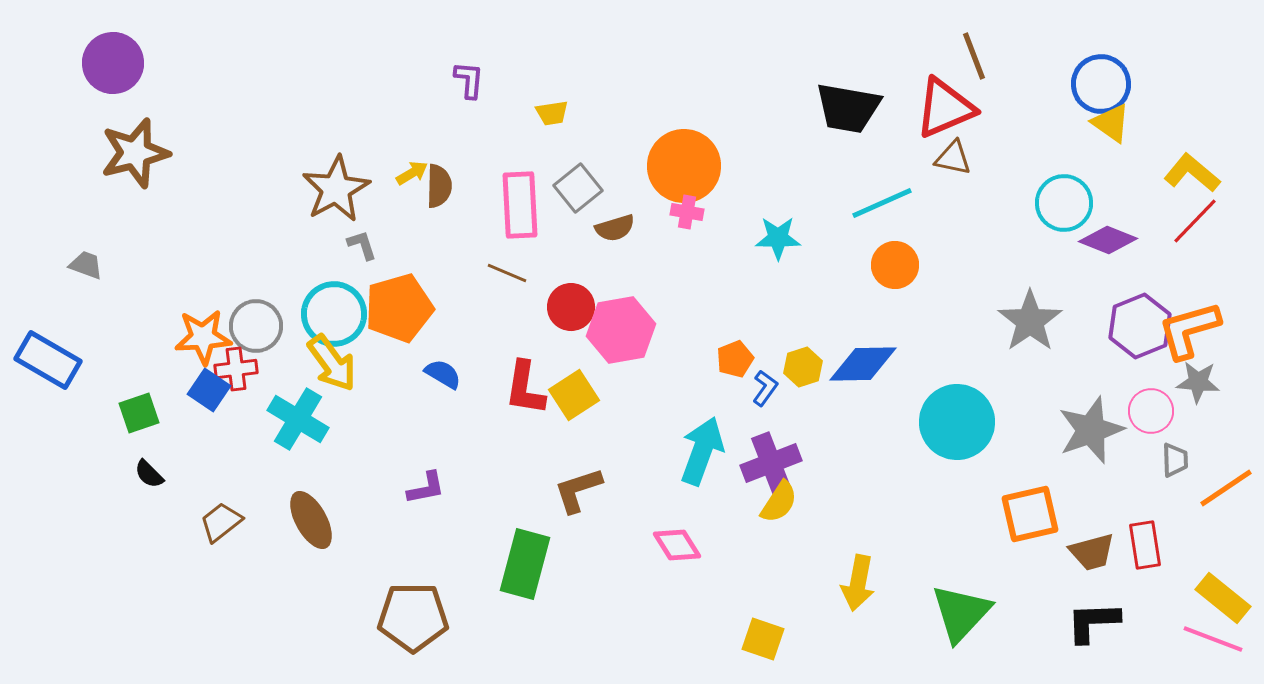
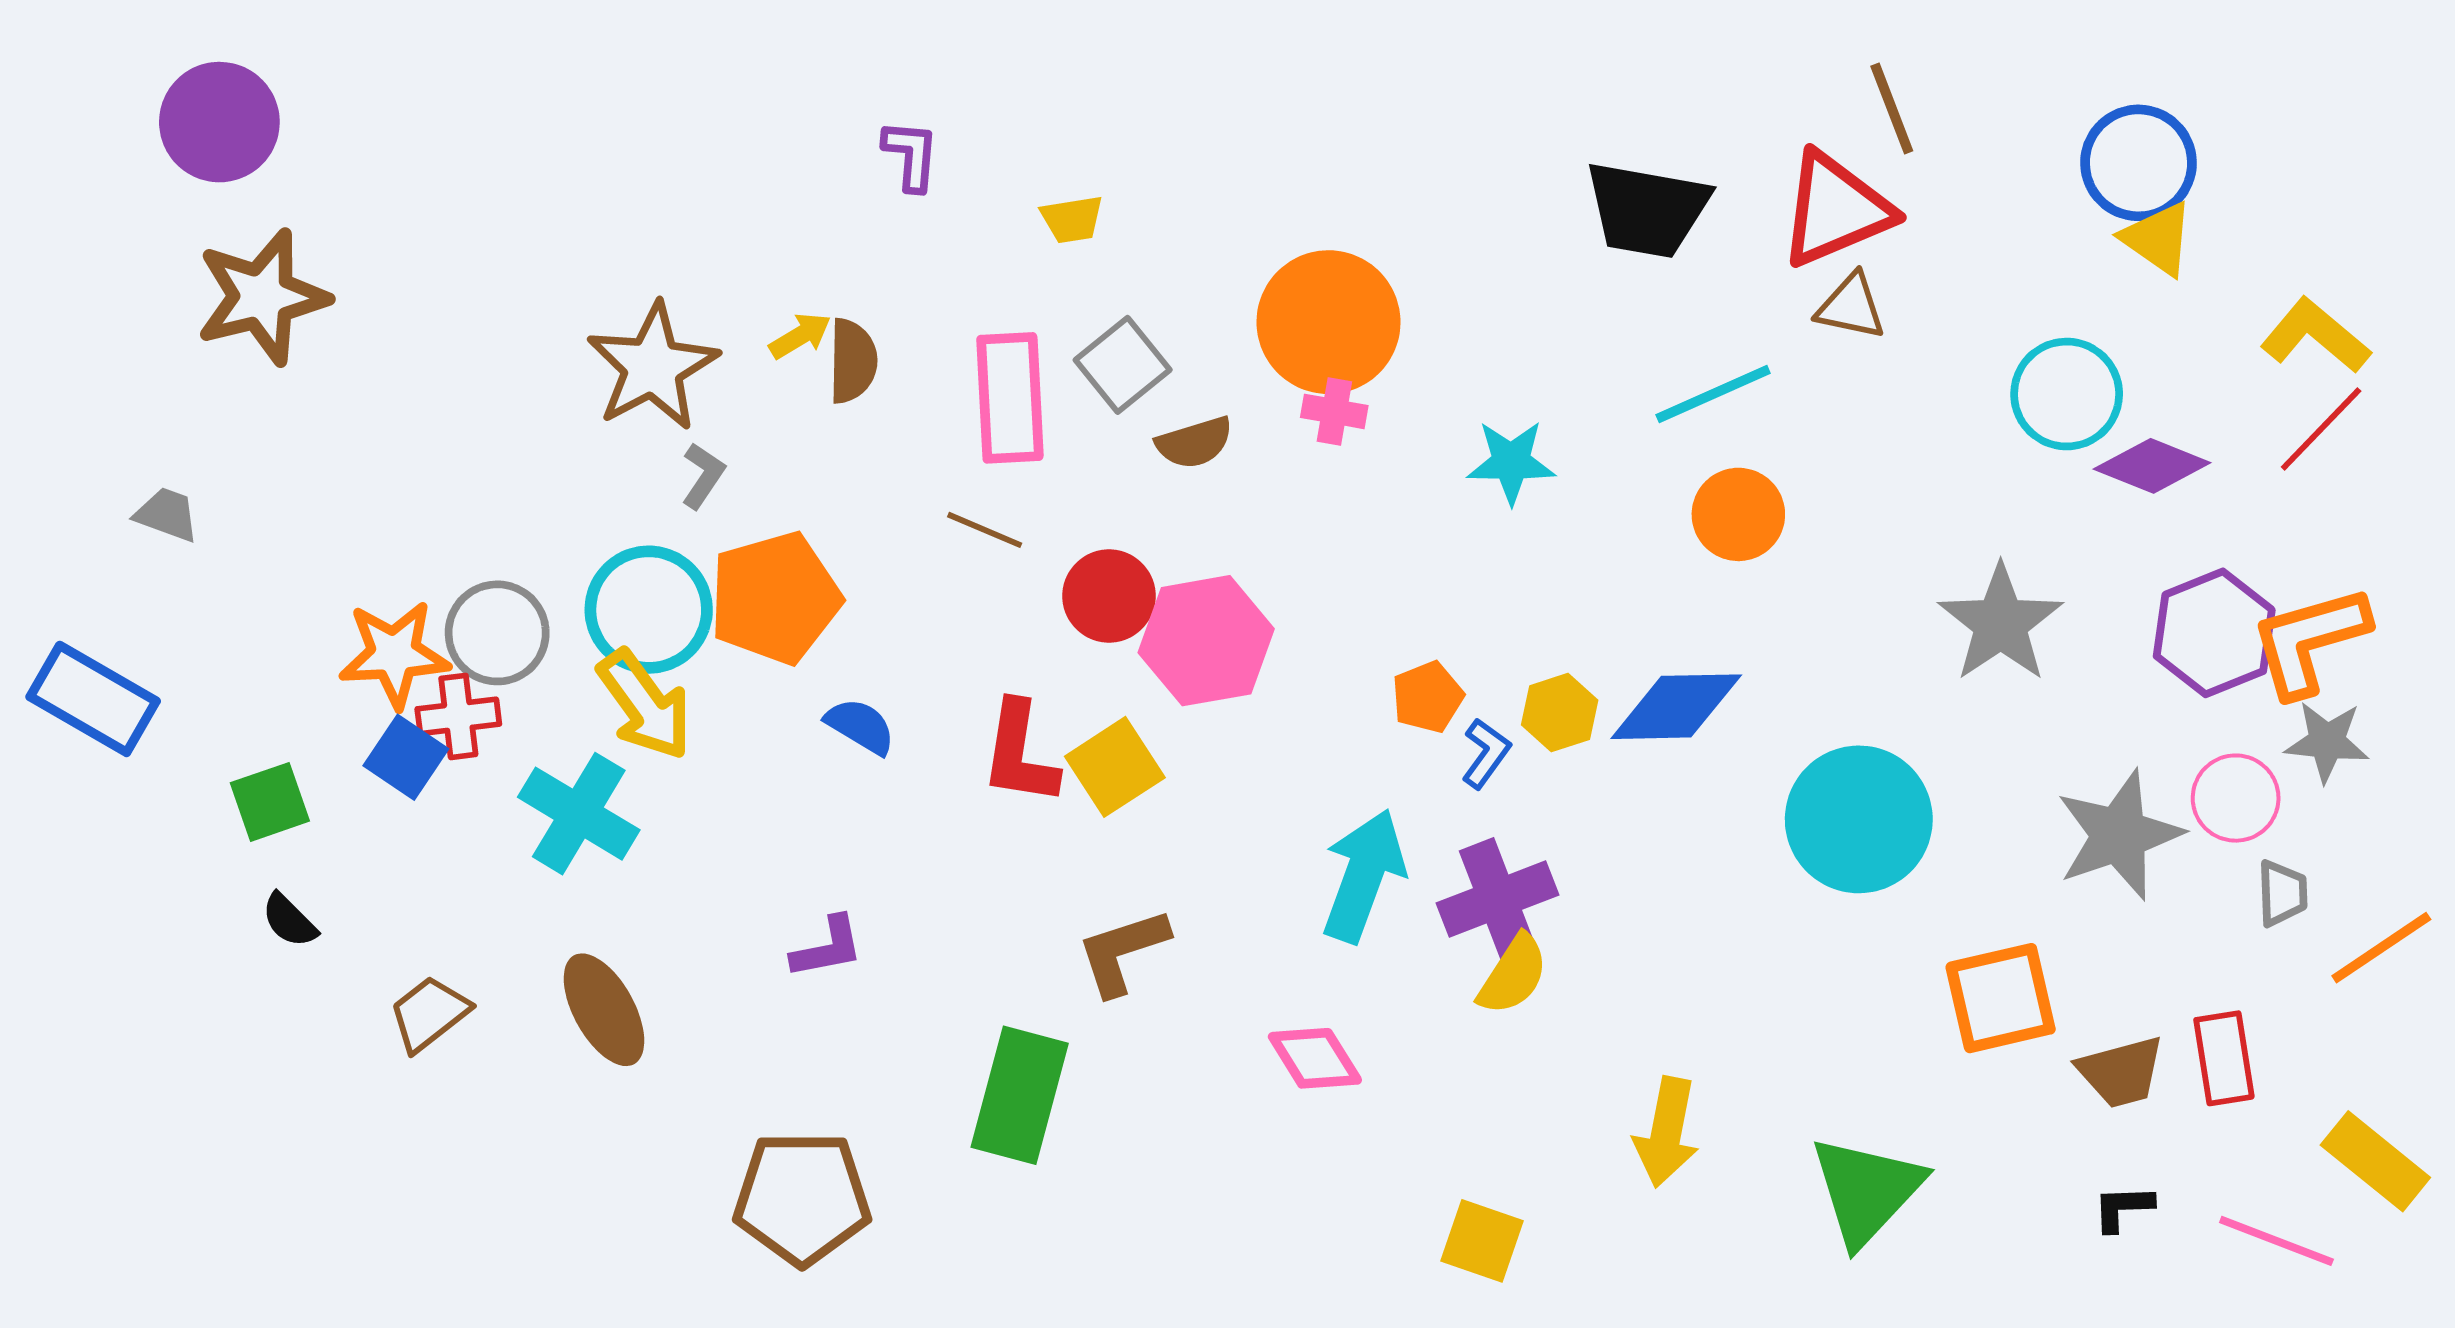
gray L-shape: (362, 245) -> (703, 476), turned 52
black L-shape: (1093, 622) -> (2123, 1208), size x0.6
pink line: (1213, 639) -> (2276, 1241), moved

